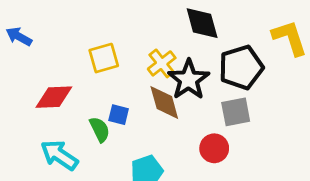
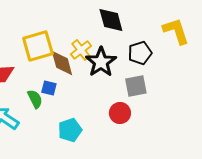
yellow square: (104, 58) -> (38, 46), size x1.4
black pentagon: (241, 67) -> (140, 53), size x0.7
brown diamond: (164, 103) -> (62, 63), moved

